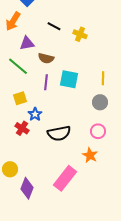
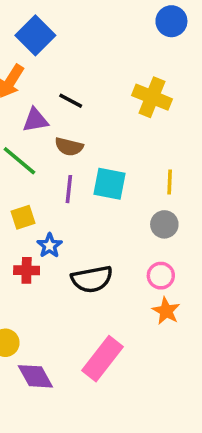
black line: (54, 26) -> (71, 101), moved
yellow cross: (80, 34) -> (152, 97), moved, size x1.5
red cross: (22, 128) -> (27, 270), turned -32
orange star: (90, 155) -> (166, 311), moved
purple diamond: (27, 188) -> (35, 376), turned -50

